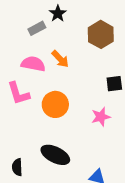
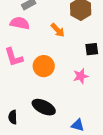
orange arrow: (60, 59) -> (58, 30), moved
pink semicircle: (33, 64) -> (20, 23), moved

